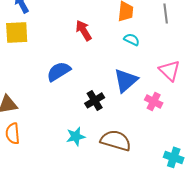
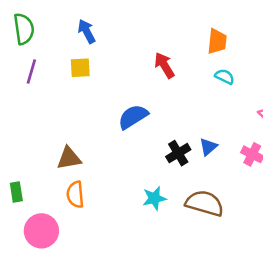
yellow square: (17, 32) -> (80, 68), size x0.7
blue triangle: (126, 80) -> (208, 147), moved, size x0.6

